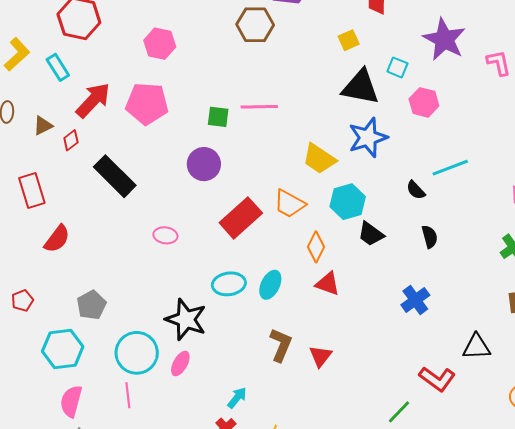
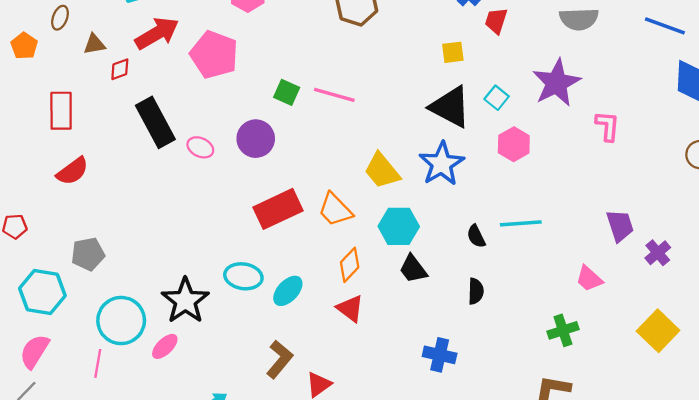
blue star: (368, 138) -> (442, 164), turned -30
pink ellipse: (165, 235) -> (200, 147), moved
blue cross: (415, 300) -> (440, 355), turned 32

